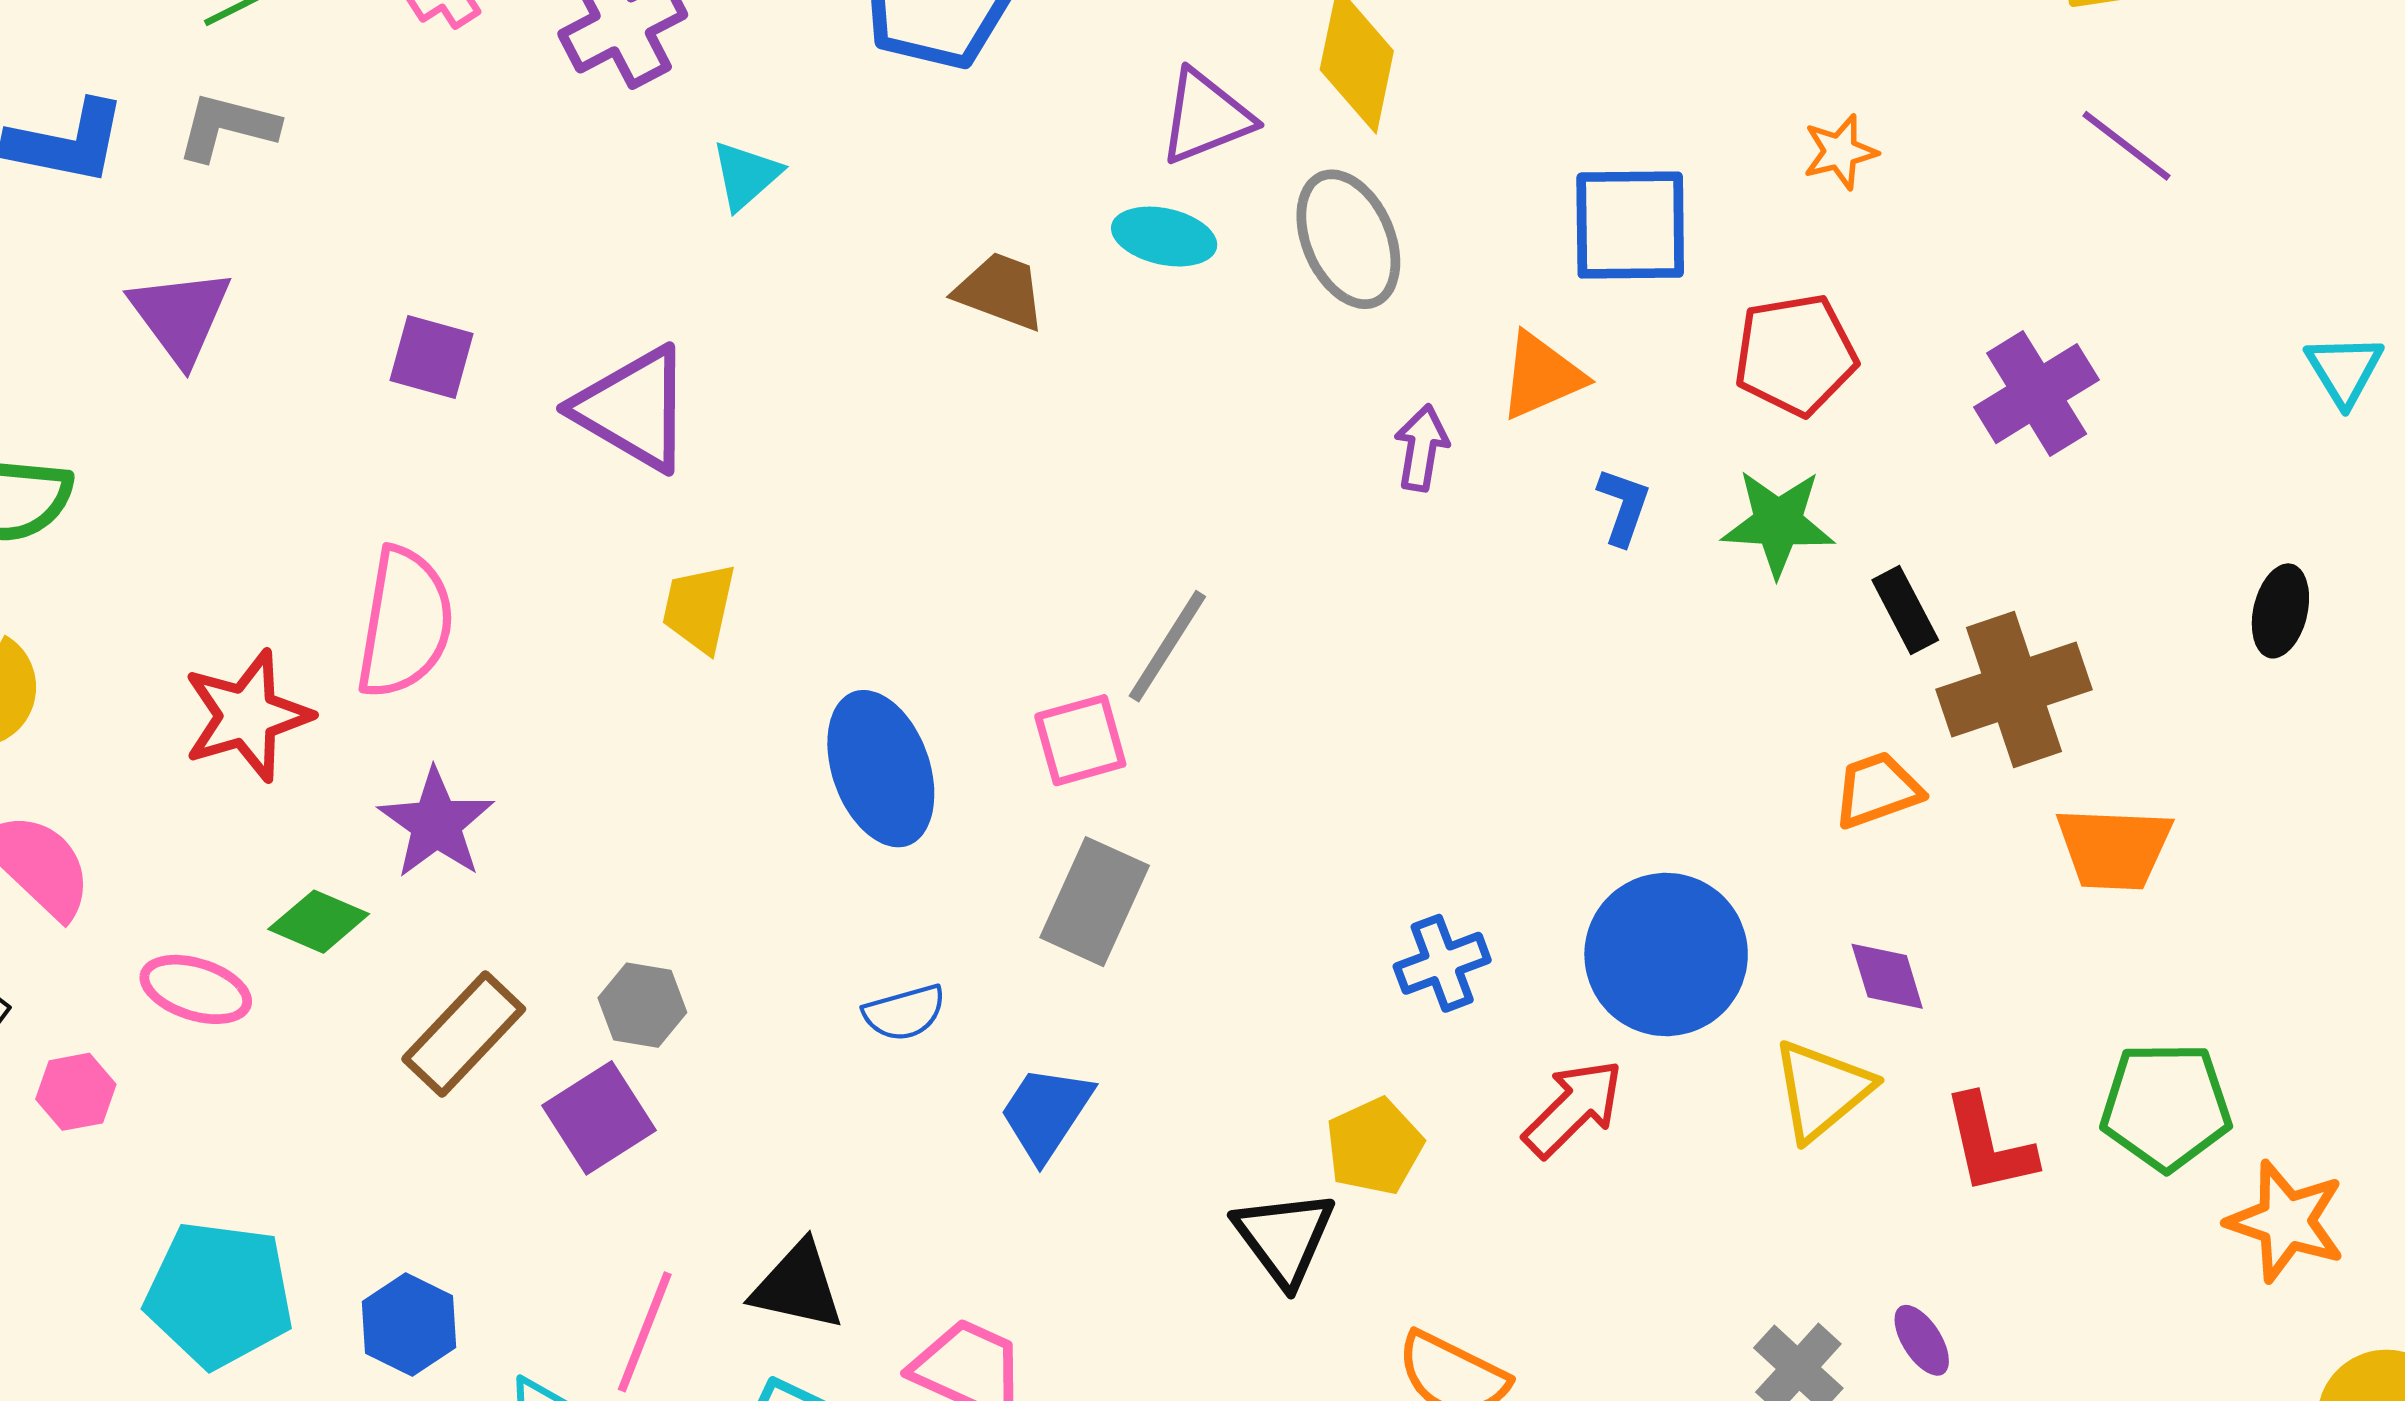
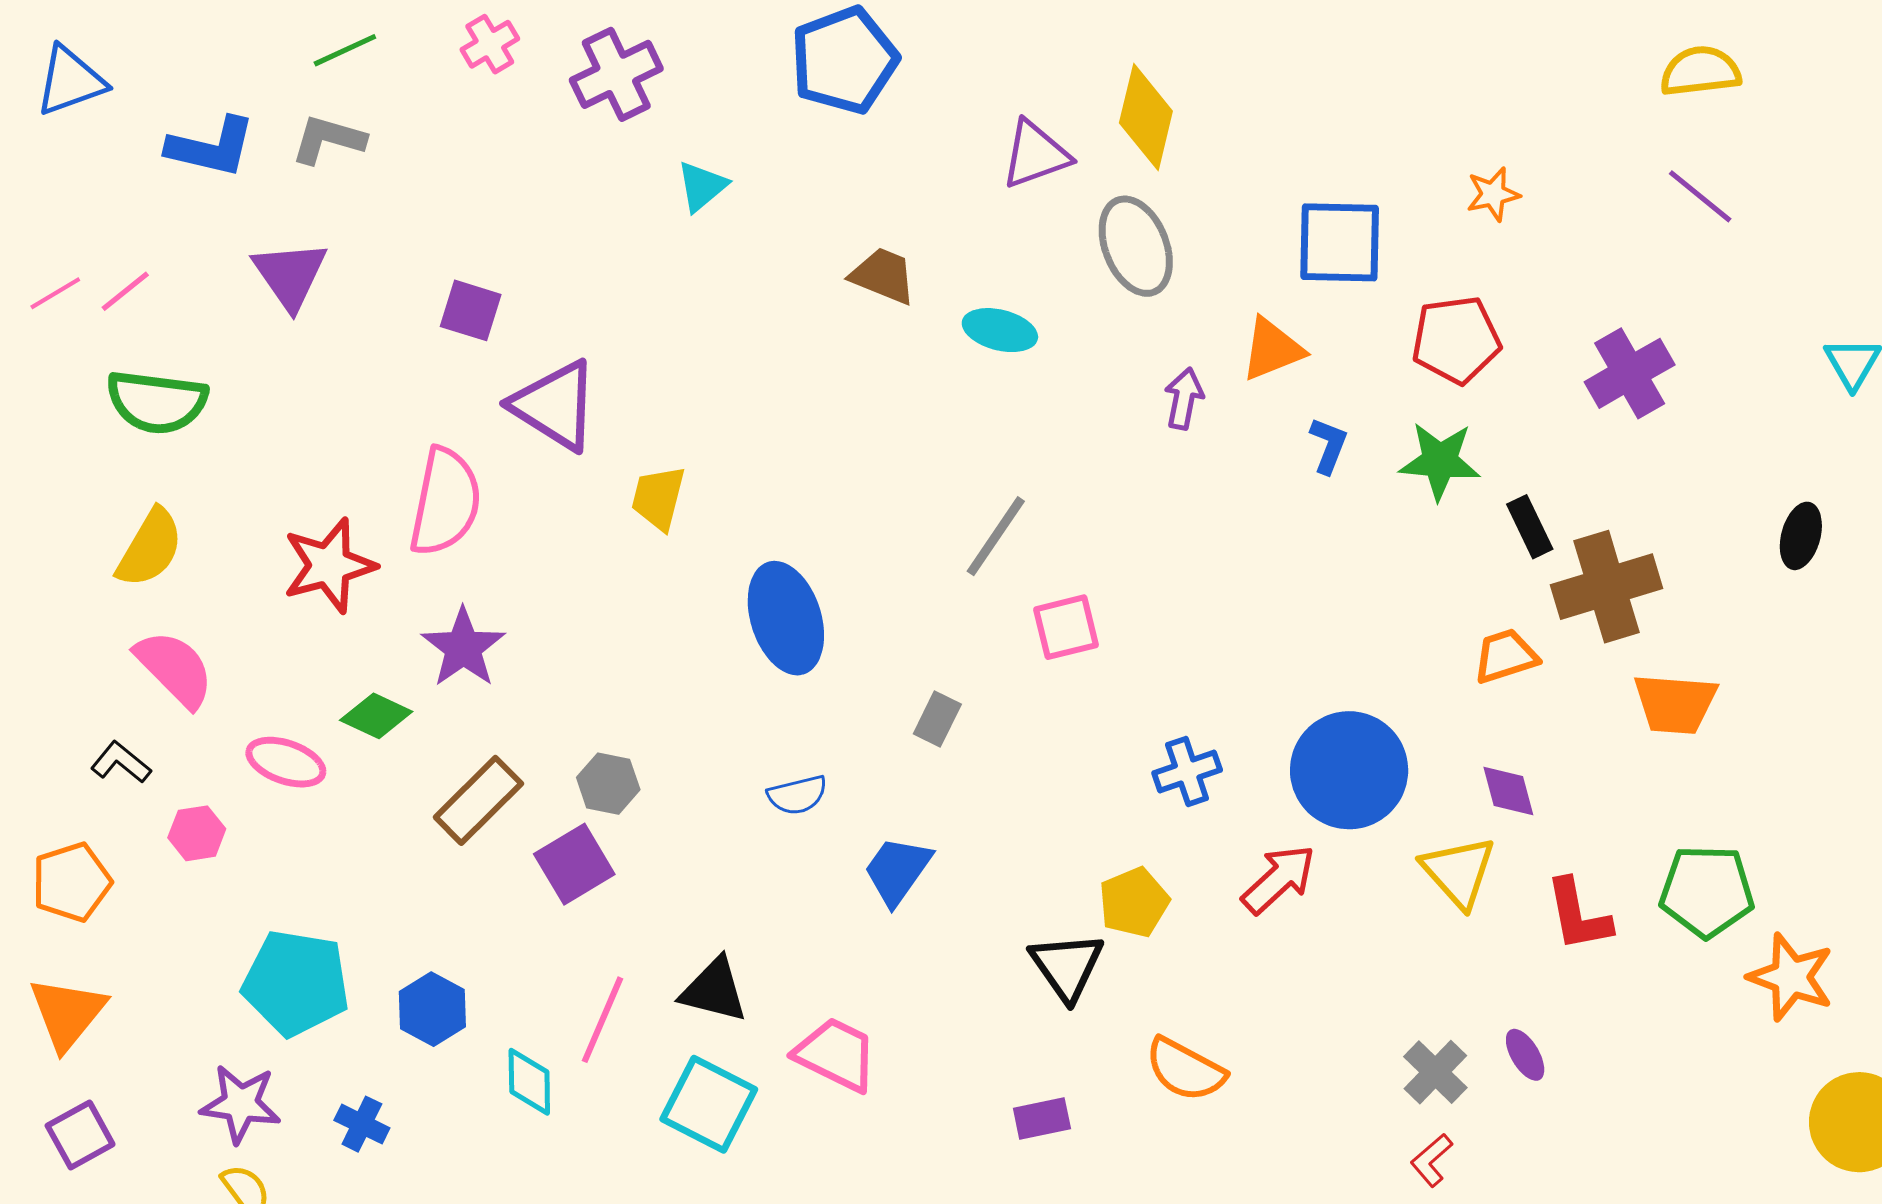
cyan ellipse: (1164, 237) -> (1000, 330), moved
purple triangle: (633, 409) -> (555, 405), moved
pink square: (1080, 740) -> (1066, 627), moved
gray rectangle: (1095, 902) -> (937, 719), size x0.6
yellow triangle: (1822, 1090) -> (1459, 872), turned -34

